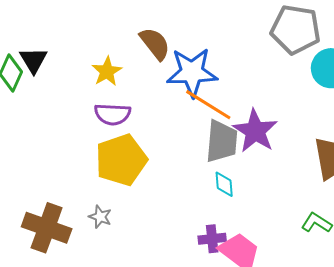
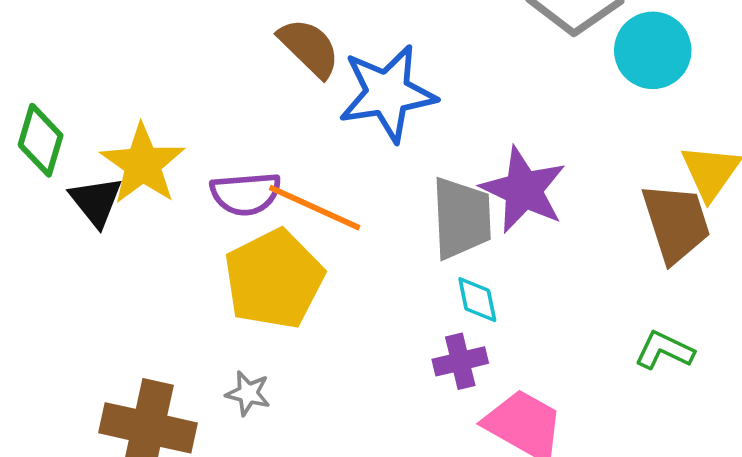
black triangle: (33, 60) -> (96, 201), moved
yellow star: (107, 71) -> (143, 164), moved, size x1.4
orange line: (208, 105) -> (315, 208), moved
purple cross: (212, 239) -> (460, 361), moved

